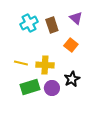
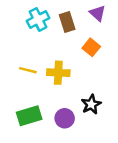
black star: (72, 79) -> (91, 104), moved
green rectangle: (30, 87) -> (29, 116), moved
purple circle: (52, 88) -> (65, 118), moved

